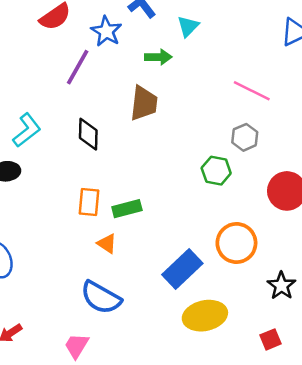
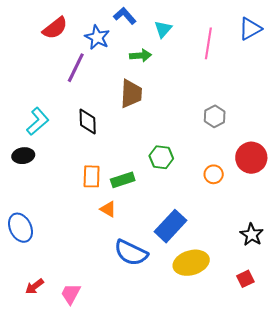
pink line: (252, 91) -> (208, 43), moved, turned 76
green hexagon: (216, 171) -> (161, 157), moved
orange circle: (236, 243) -> (214, 174), moved, size x0.6
blue semicircle: (101, 298) -> (131, 253), moved
pink trapezoid: (77, 346) -> (71, 294), moved

